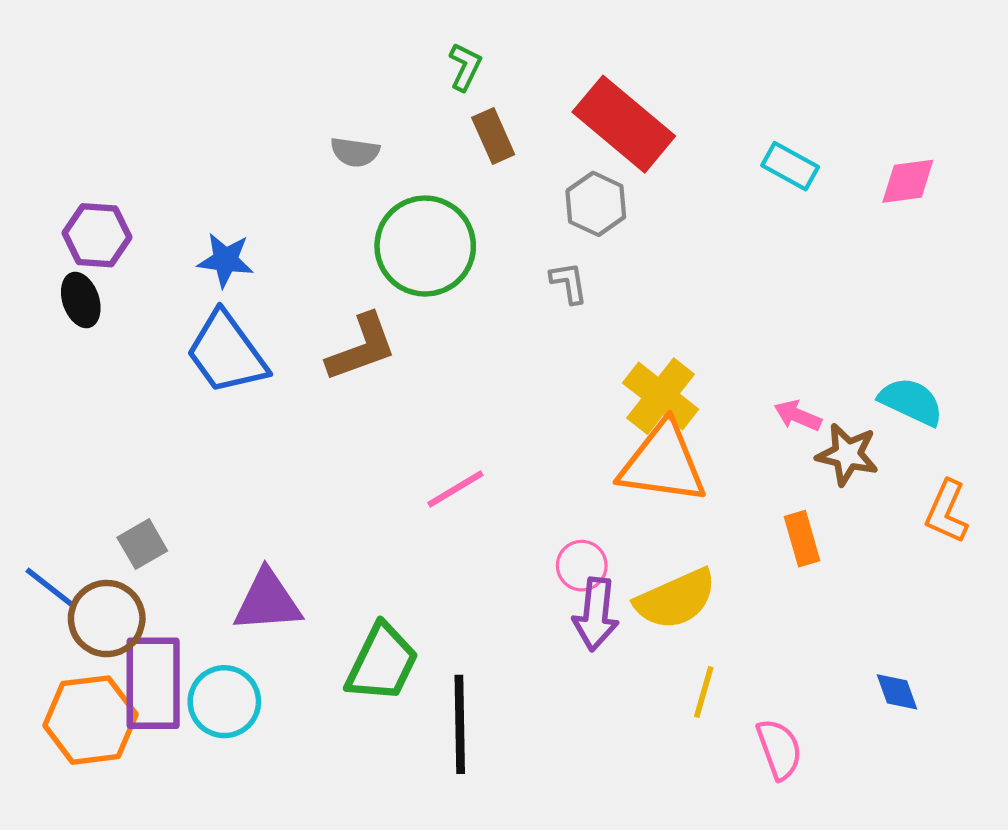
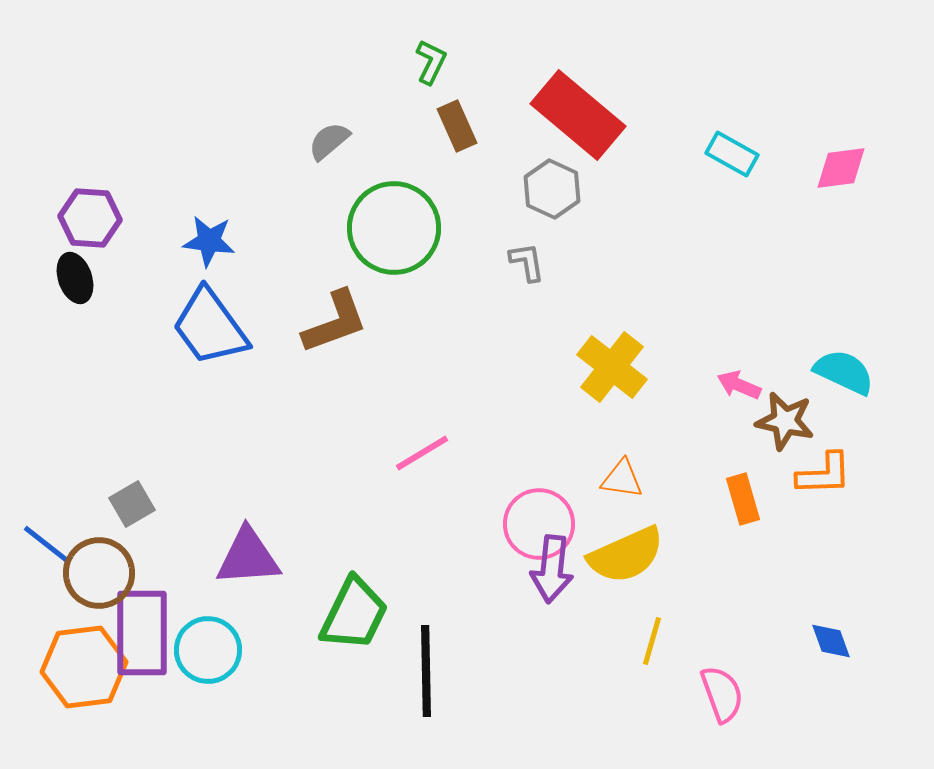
gray semicircle: (355, 152) -> (329, 141), turned 132
orange triangle: (663, 463) -> (622, 479), moved, size x0.5
orange L-shape: (947, 512) -> (824, 474), moved, turned -116
pink circle: (582, 566) -> (539, 524), size x1.5

